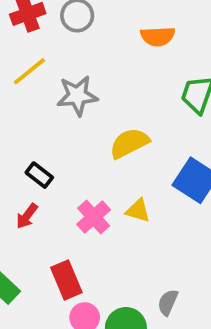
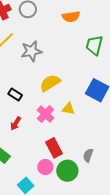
yellow semicircle: (129, 143) -> (50, 83), moved
red arrow: (27, 216) -> (16, 123), moved
red rectangle: (66, 280) -> (54, 148), moved

